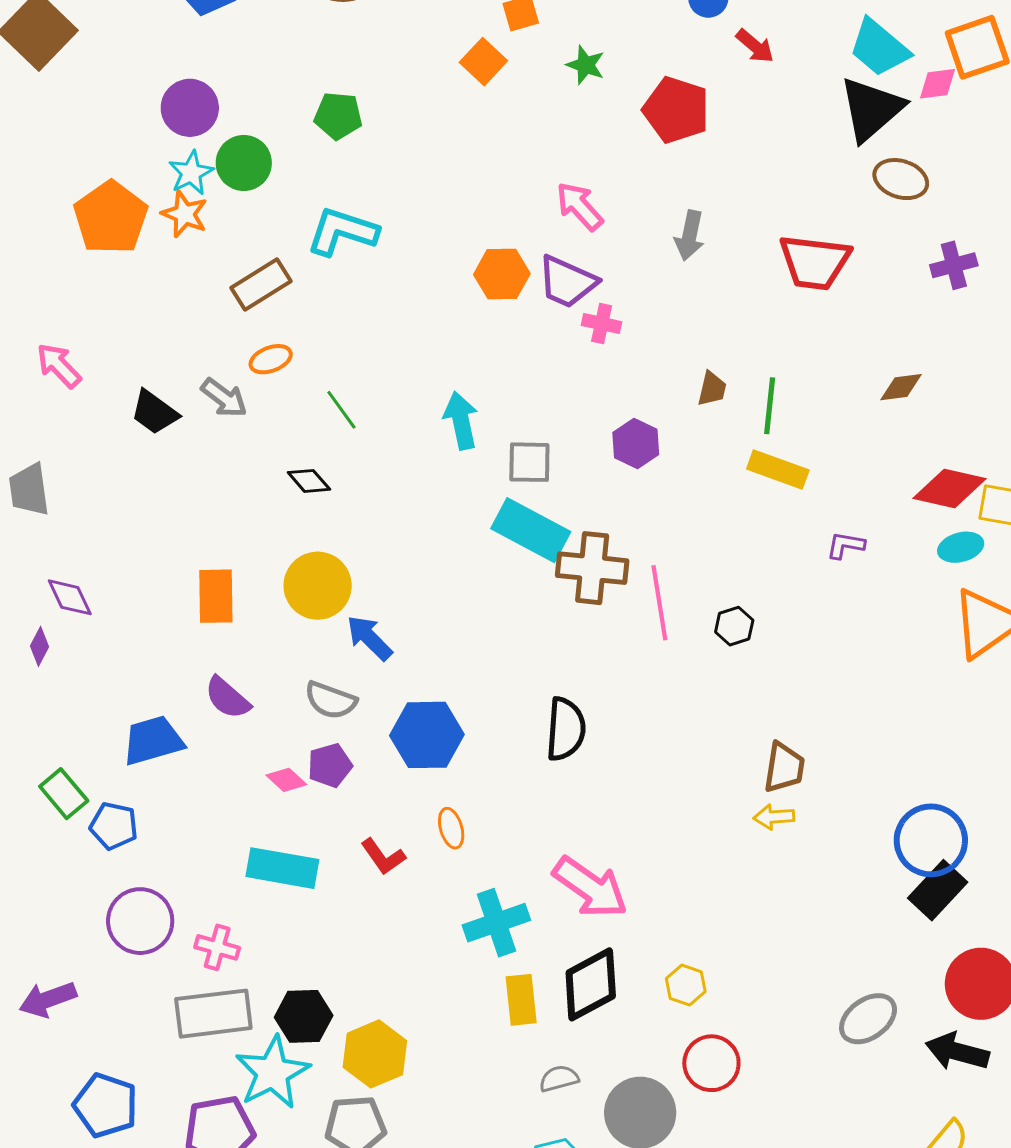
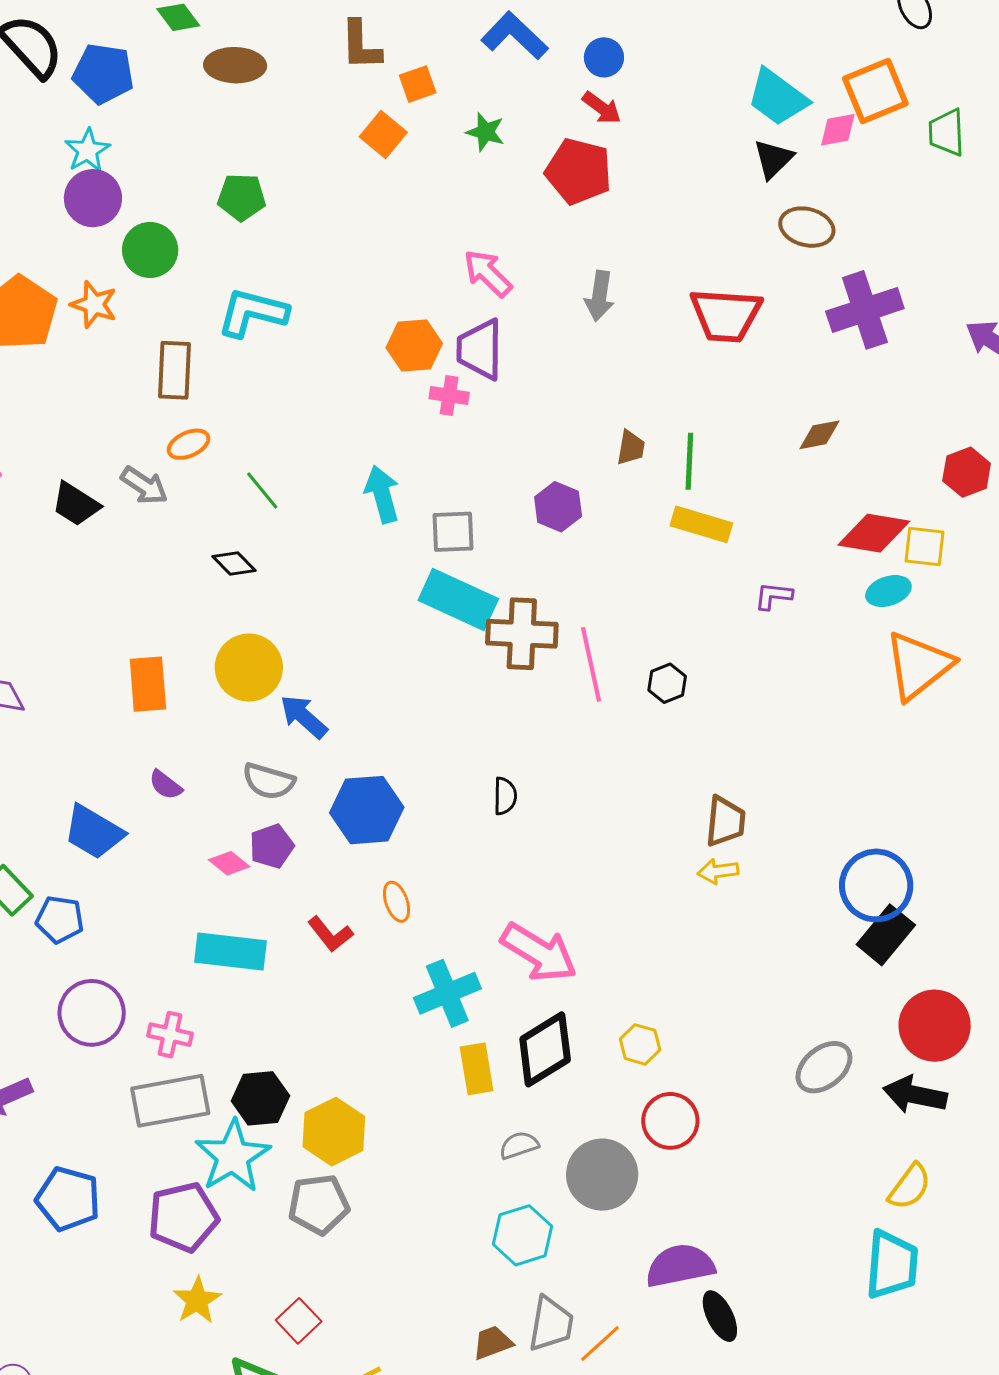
red arrow: (755, 46) -> (602, 108), moved
black triangle: (871, 109) -> (773, 159), size x0.6
cyan star: (191, 173) -> (87, 150), moved
purple cross: (954, 265) -> (865, 310), size x1.6
purple trapezoid: (567, 282) -> (480, 349), turned 70
brown rectangle: (261, 284) -> (175, 370), turned -52
pink cross: (602, 324) -> (449, 395), moved
purple semicircle: (227, 698) -> (165, 785), size x0.7
black semicircle: (566, 729) -> (505, 796), size x0.6
blue trapezoid: (153, 741) -> (94, 832), turned -130

